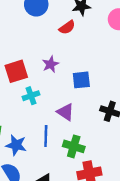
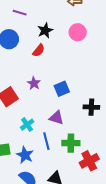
cyan cross: (31, 96) -> (27, 125), moved
blue star: (16, 145) -> (25, 155), turned 30

